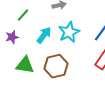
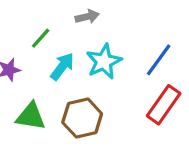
green line: (23, 15) -> (41, 38), moved

